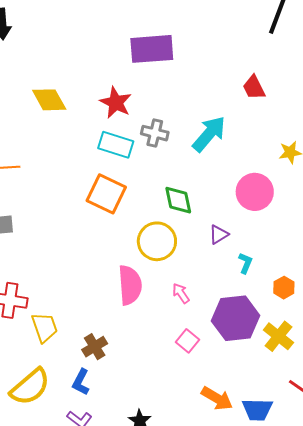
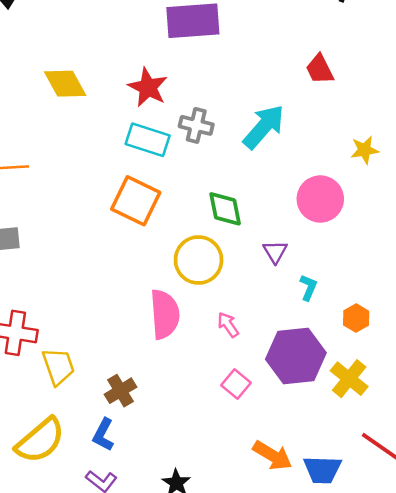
purple triangle: (219, 234) -> (275, 252), turned -30

